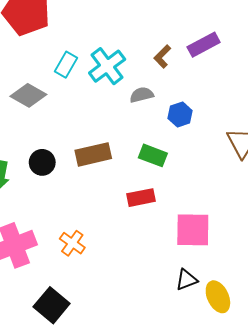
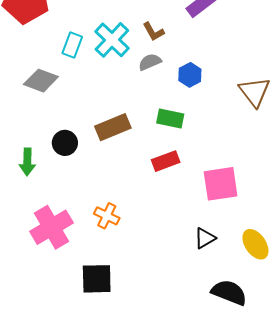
brown L-shape: (162, 56) -> (153, 32), moved, turned -65
black triangle: (186, 280) -> (205, 238), moved
black square: (52, 305) -> (97, 279), turned -32

